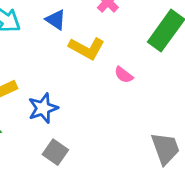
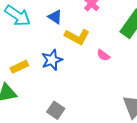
blue star: (43, 108) -> (52, 60), moved

